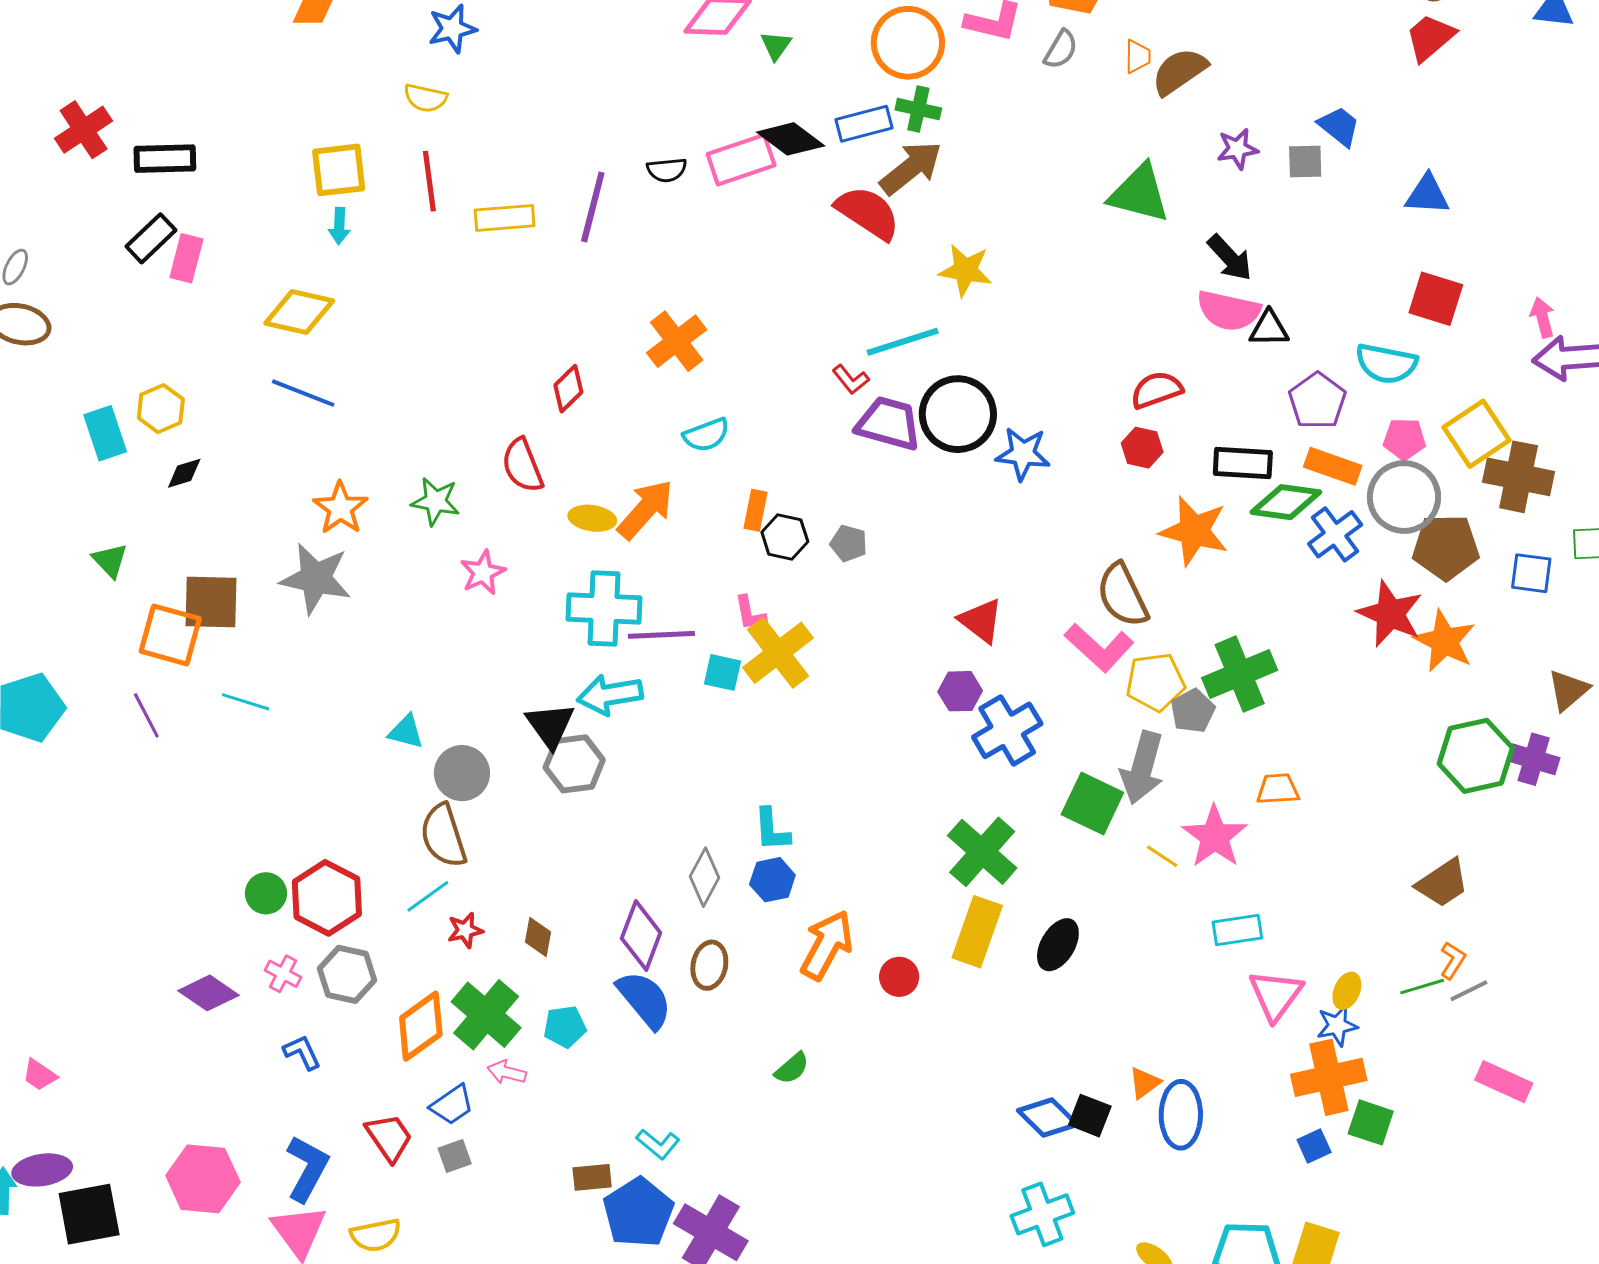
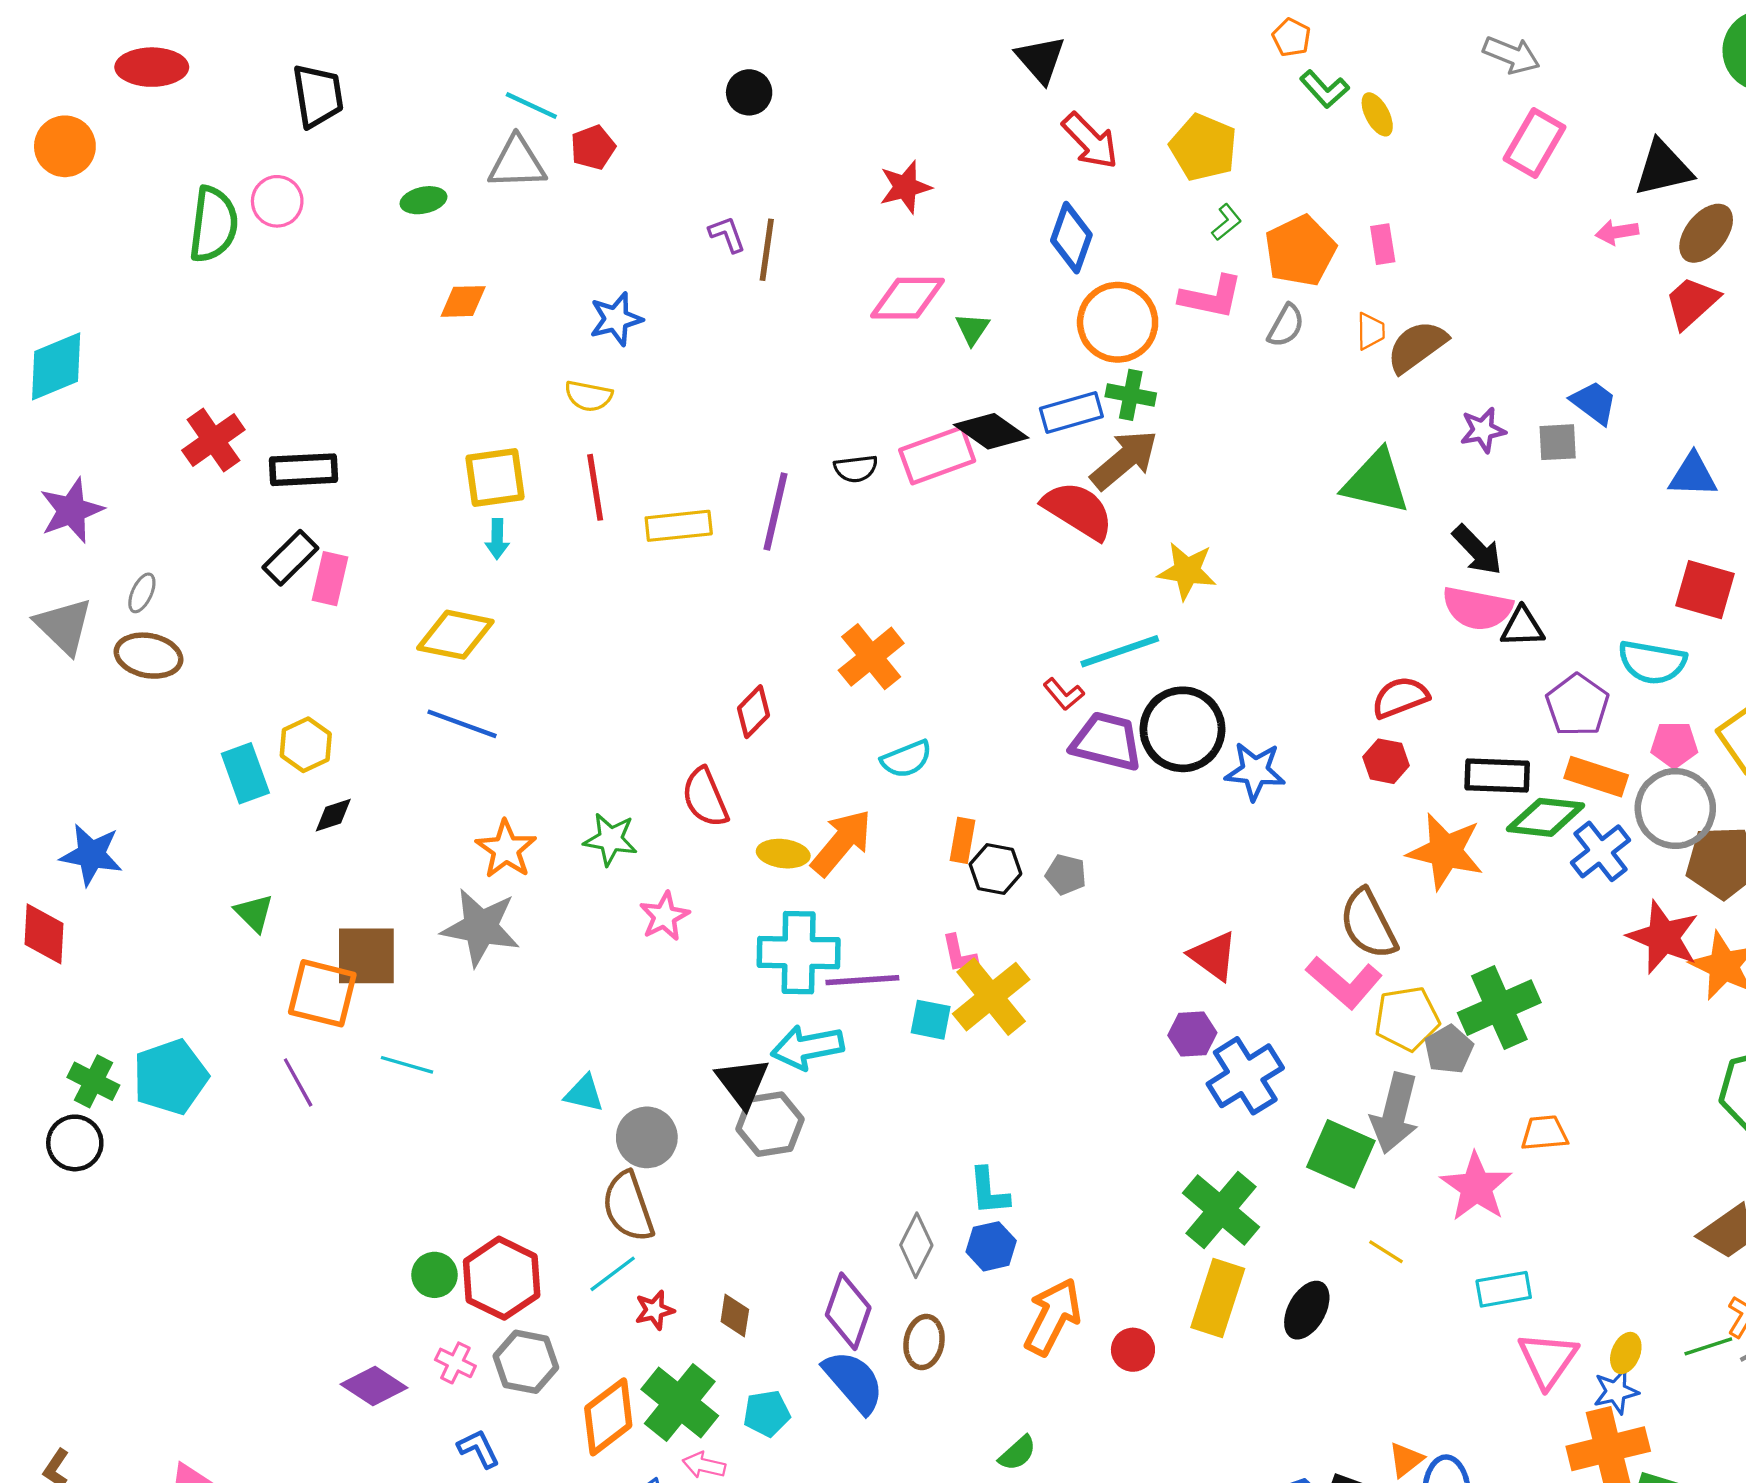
yellow line: (1162, 856) -> (1386, 1252), moved

